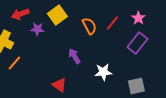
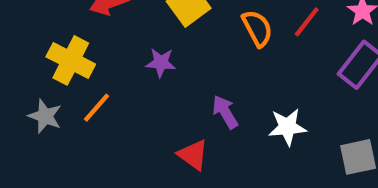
purple star: (37, 29) -> (161, 63), moved
purple arrow: (74, 56) -> (225, 112), moved

